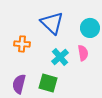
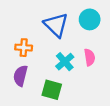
cyan circle: (90, 28) -> (90, 19), moved
purple semicircle: (19, 84) -> (20, 76), moved

